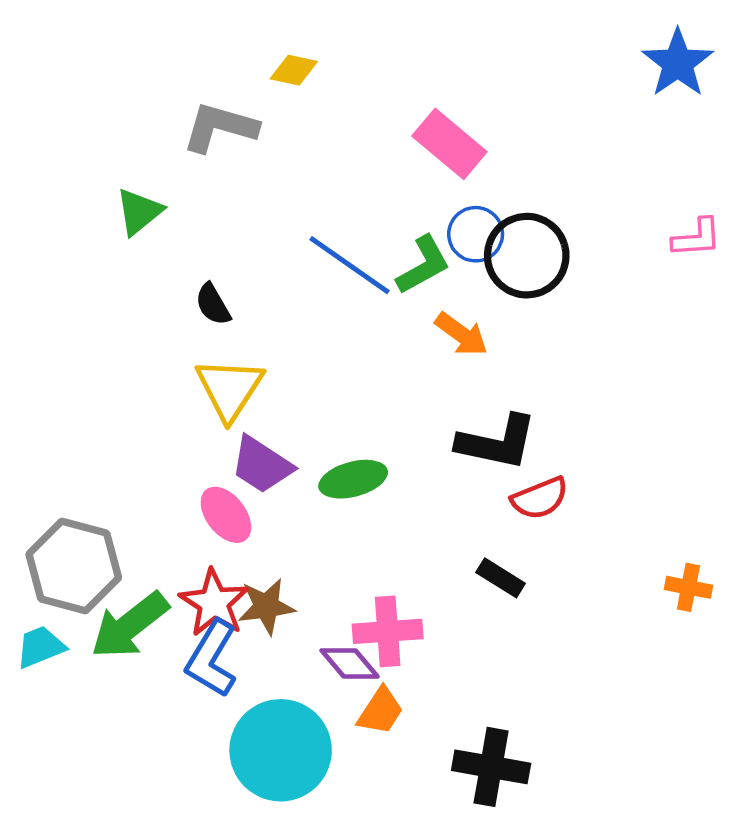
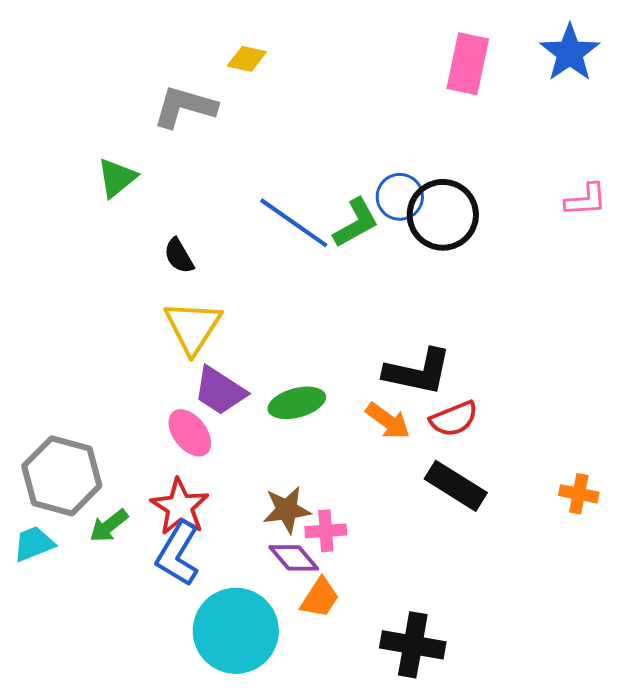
pink rectangle: (449, 144) -> (468, 64), moved, turned 62
orange arrow: (461, 334) -> (388, 421), moved
black rectangle: (501, 578) -> (456, 486), moved, size x1.5
brown star: (266, 606) -> (287, 510), moved
green arrow: (130, 625) -> (109, 526), size x0.6
pink cross: (388, 631) -> (326, 531), size x0.7

